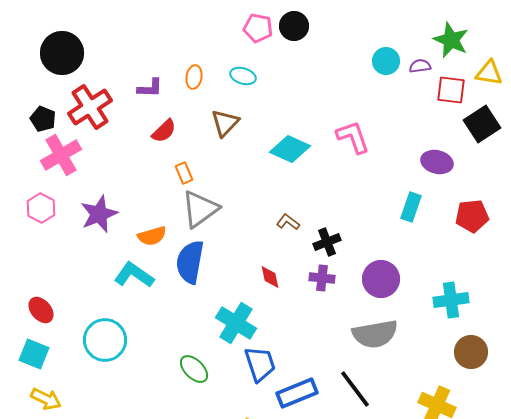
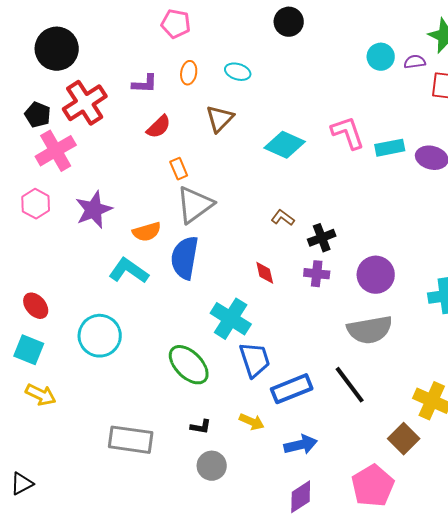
pink pentagon: (258, 28) -> (176, 24), moved
cyan rectangle: (411, 207) -> (390, 148), moved, turned 60
green ellipse: (194, 369) -> (189, 365), size x1.4

